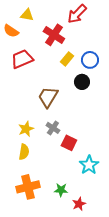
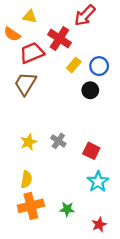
red trapezoid: (22, 59) -> (32, 53), moved
brown trapezoid: (48, 97) -> (25, 84), moved
red square: (69, 143) -> (91, 151), moved
yellow semicircle: (24, 152) -> (26, 179), moved
red star: (79, 204) -> (99, 225), moved

